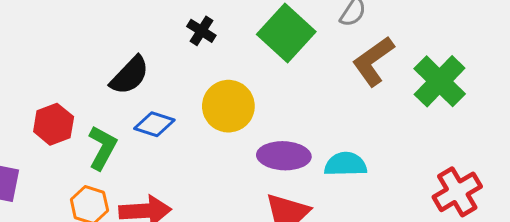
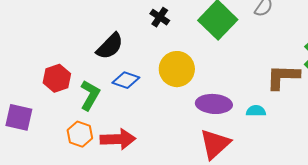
brown L-shape: (373, 61) -> (283, 77), moved, turned 36
cyan semicircle: (345, 164) -> (256, 111), size x0.7

